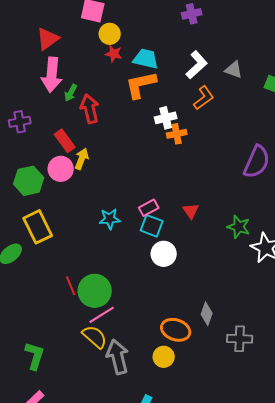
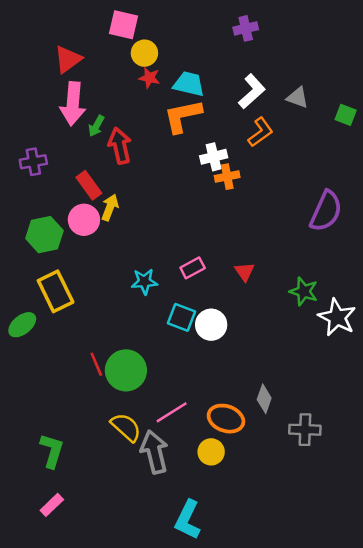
cyan square: (152, 226) -> (181, 317), moved
pink line: (102, 315) -> (172, 412), moved

